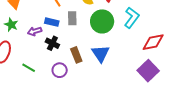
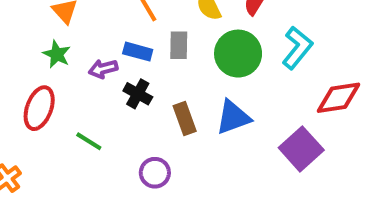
blue triangle: (101, 54) -> (233, 117), turned 42
purple circle: (60, 70) -> (155, 173), moved
purple square: (148, 71) -> (301, 149), moved

